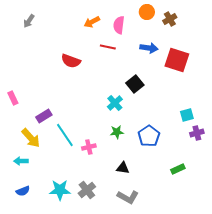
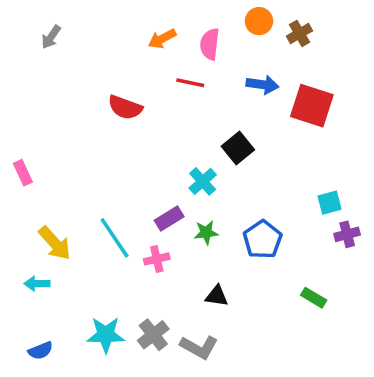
purple rectangle: (44, 116) -> (169, 218), moved
green rectangle: (178, 169) -> (314, 298), turned 56
blue semicircle: (23, 191) -> (41, 351), moved
gray L-shape: (128, 197) -> (199, 347), moved

